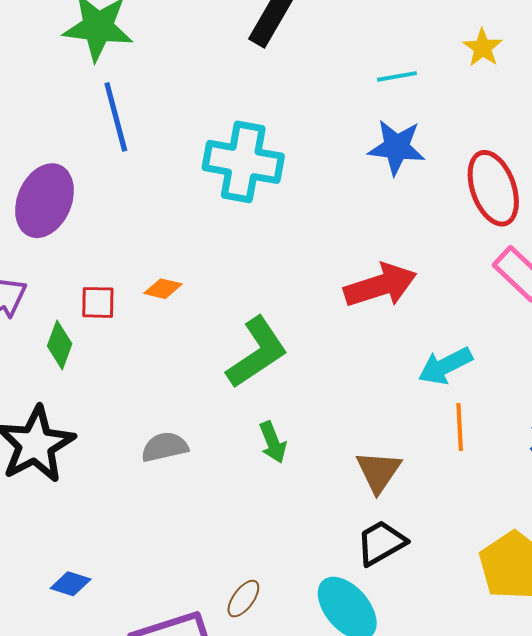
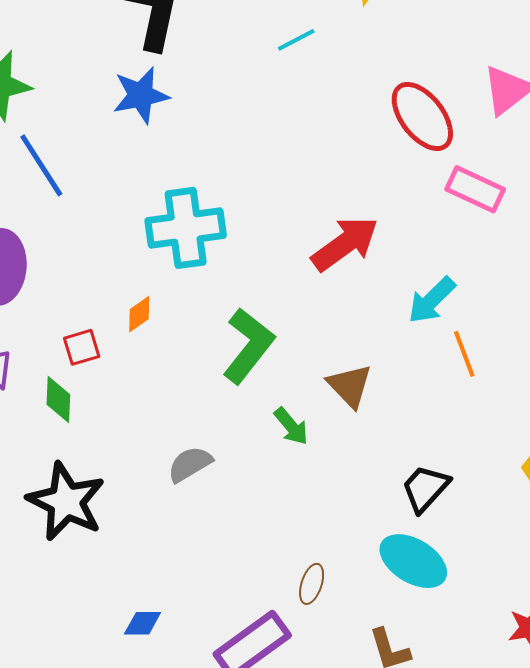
blue star: (397, 147) -> (141, 95), moved
cyan cross: (243, 162) -> (186, 228), moved
orange diamond: (163, 289) -> (139, 314), turned -30
brown triangle: (378, 472) -> (350, 386), moved

